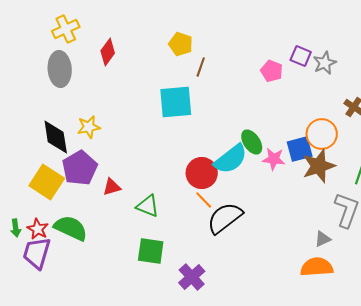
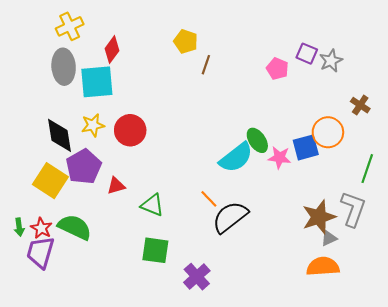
cyan square: (176, 102) -> (97, 82), moved
brown star: (319, 166) -> (319, 217), moved
red circle: (202, 173) -> (130, 130), moved

